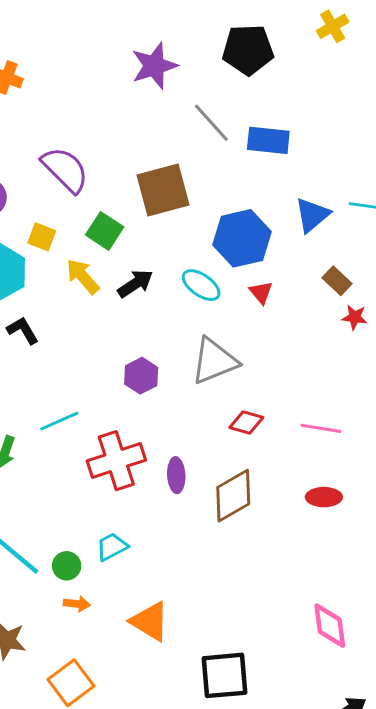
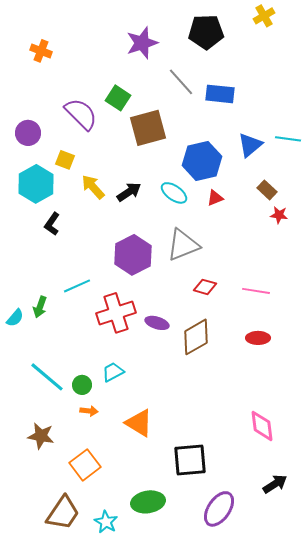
green square: (105, 231) -> (118, 98), moved
red triangle: (261, 292) -> (215, 198), turned 48
black L-shape: (23, 330) -> (52, 224), turned -115
purple hexagon: (141, 376) -> (133, 255), size x1.6
purple ellipse: (176, 475) -> (157, 323), turned -70

